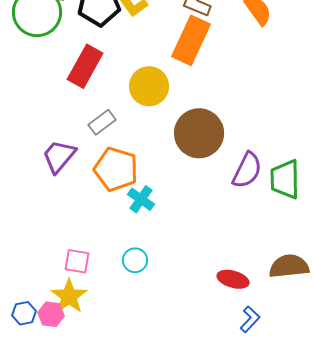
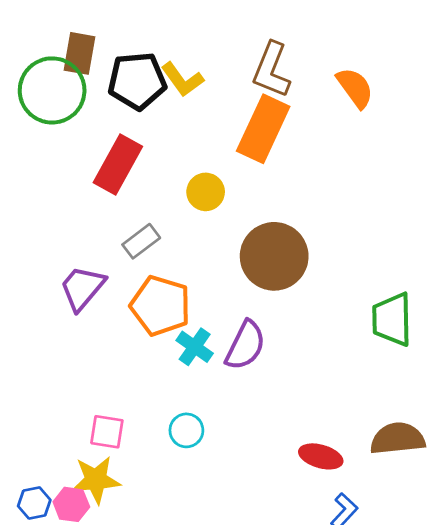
yellow circle: (149, 86) -> (206, 192), size x0.7
purple semicircle: (247, 170) -> (245, 345), moved
yellow star: (69, 296) -> (96, 480), turned 30

